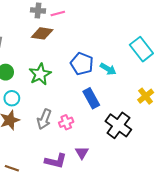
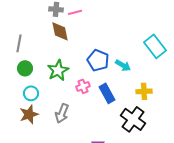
brown diamond: (42, 33) -> (60, 31), turned 70
yellow cross: (146, 96) -> (144, 91), moved, turned 35
pink cross: (66, 122) -> (83, 86), moved

